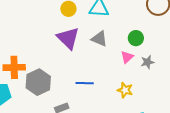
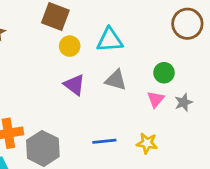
purple triangle: (68, 38) -> (74, 85), size x0.7
yellow star: (125, 90) -> (147, 143), moved

